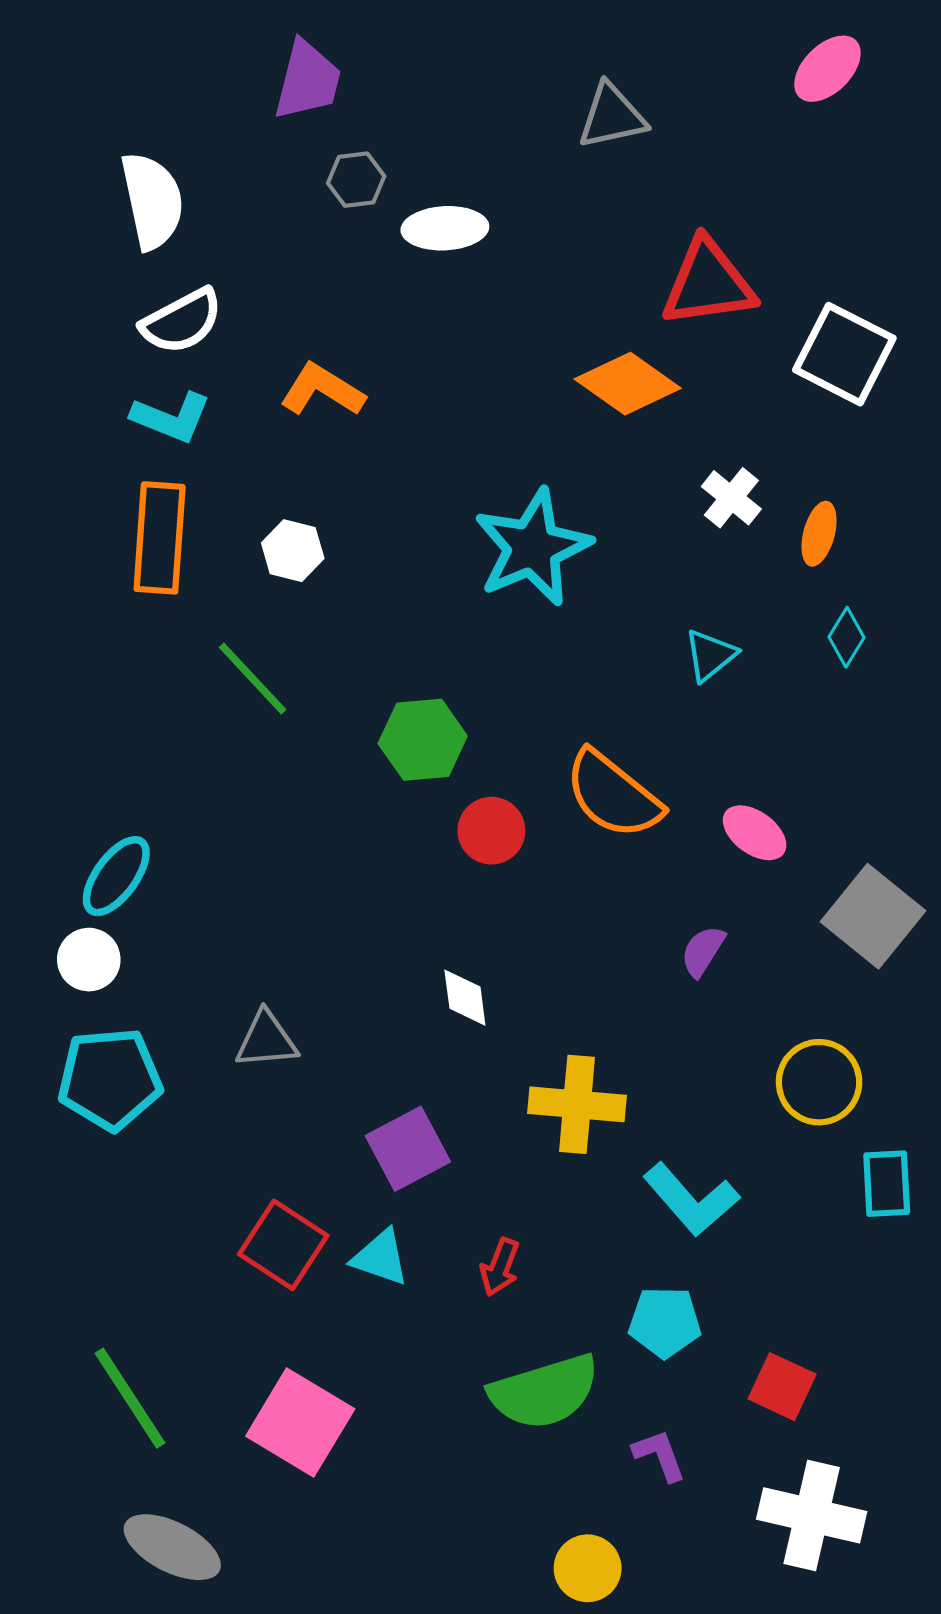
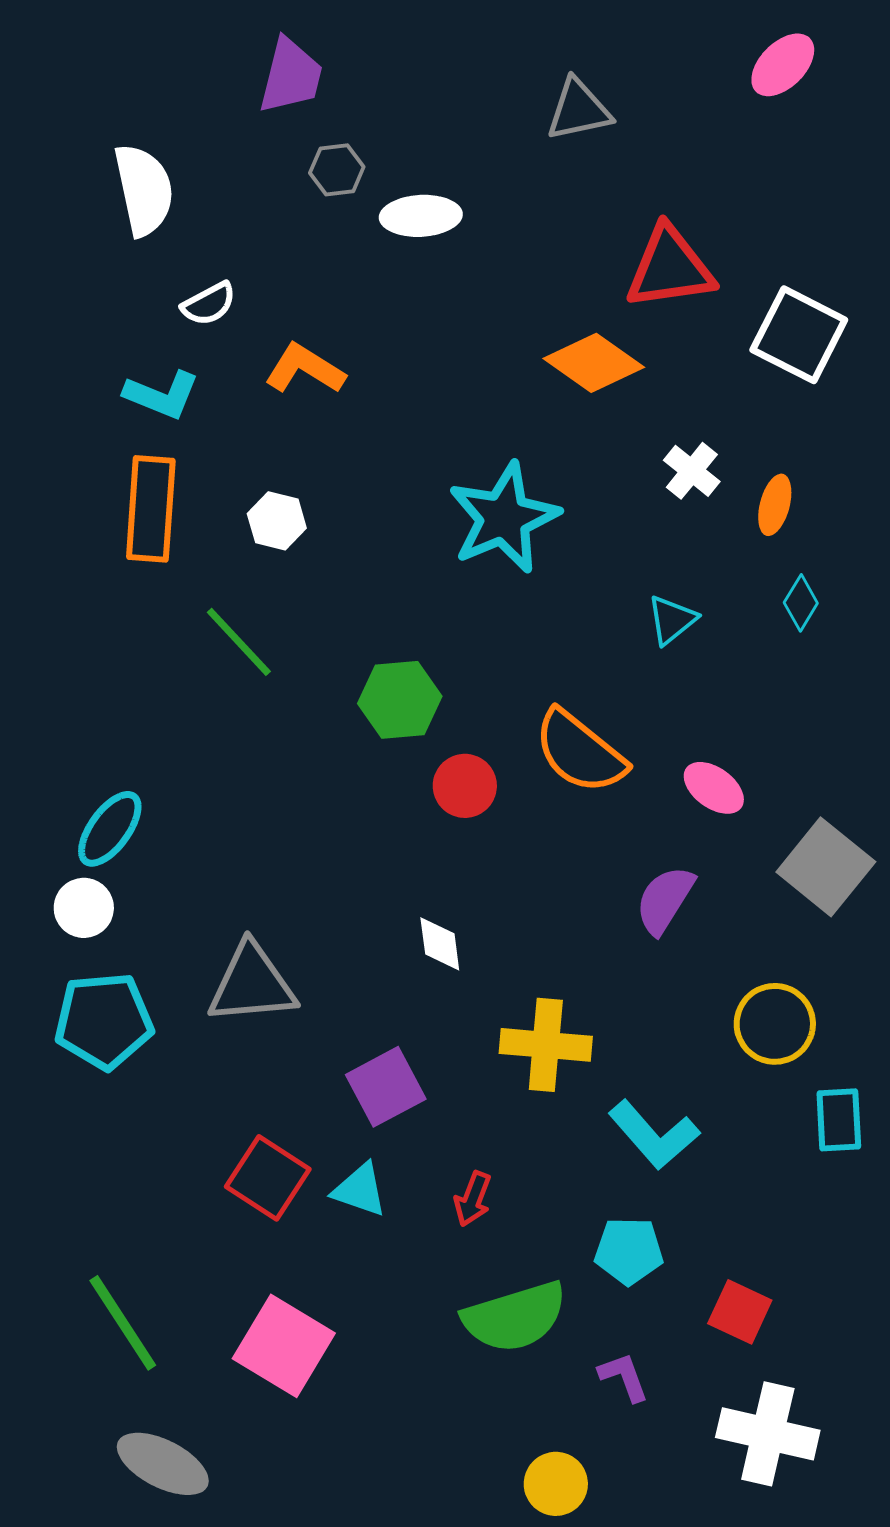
white semicircle: (182, 321) -> (209, 304), moved, size x0.7
purple semicircle: (703, 951) -> (665, 900), size x1.4
gray triangle: (266, 1040) -> (252, 984), size x1.5

